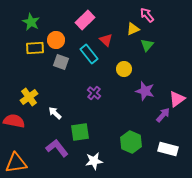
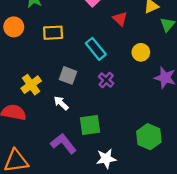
orange circle: (56, 40) -> (14, 27), moved
yellow rectangle: (35, 48) -> (53, 33), moved
cyan rectangle: (89, 54) -> (96, 49), moved
gray square: (61, 62) -> (68, 75), moved

